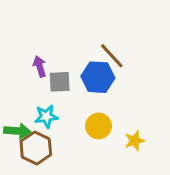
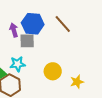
blue hexagon: (98, 77) -> (33, 24), moved

